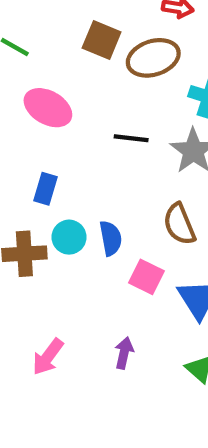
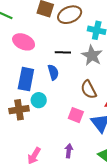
blue rectangle: (46, 189) -> (26, 79), size x1.6
blue semicircle: (111, 238) -> (53, 72), moved

